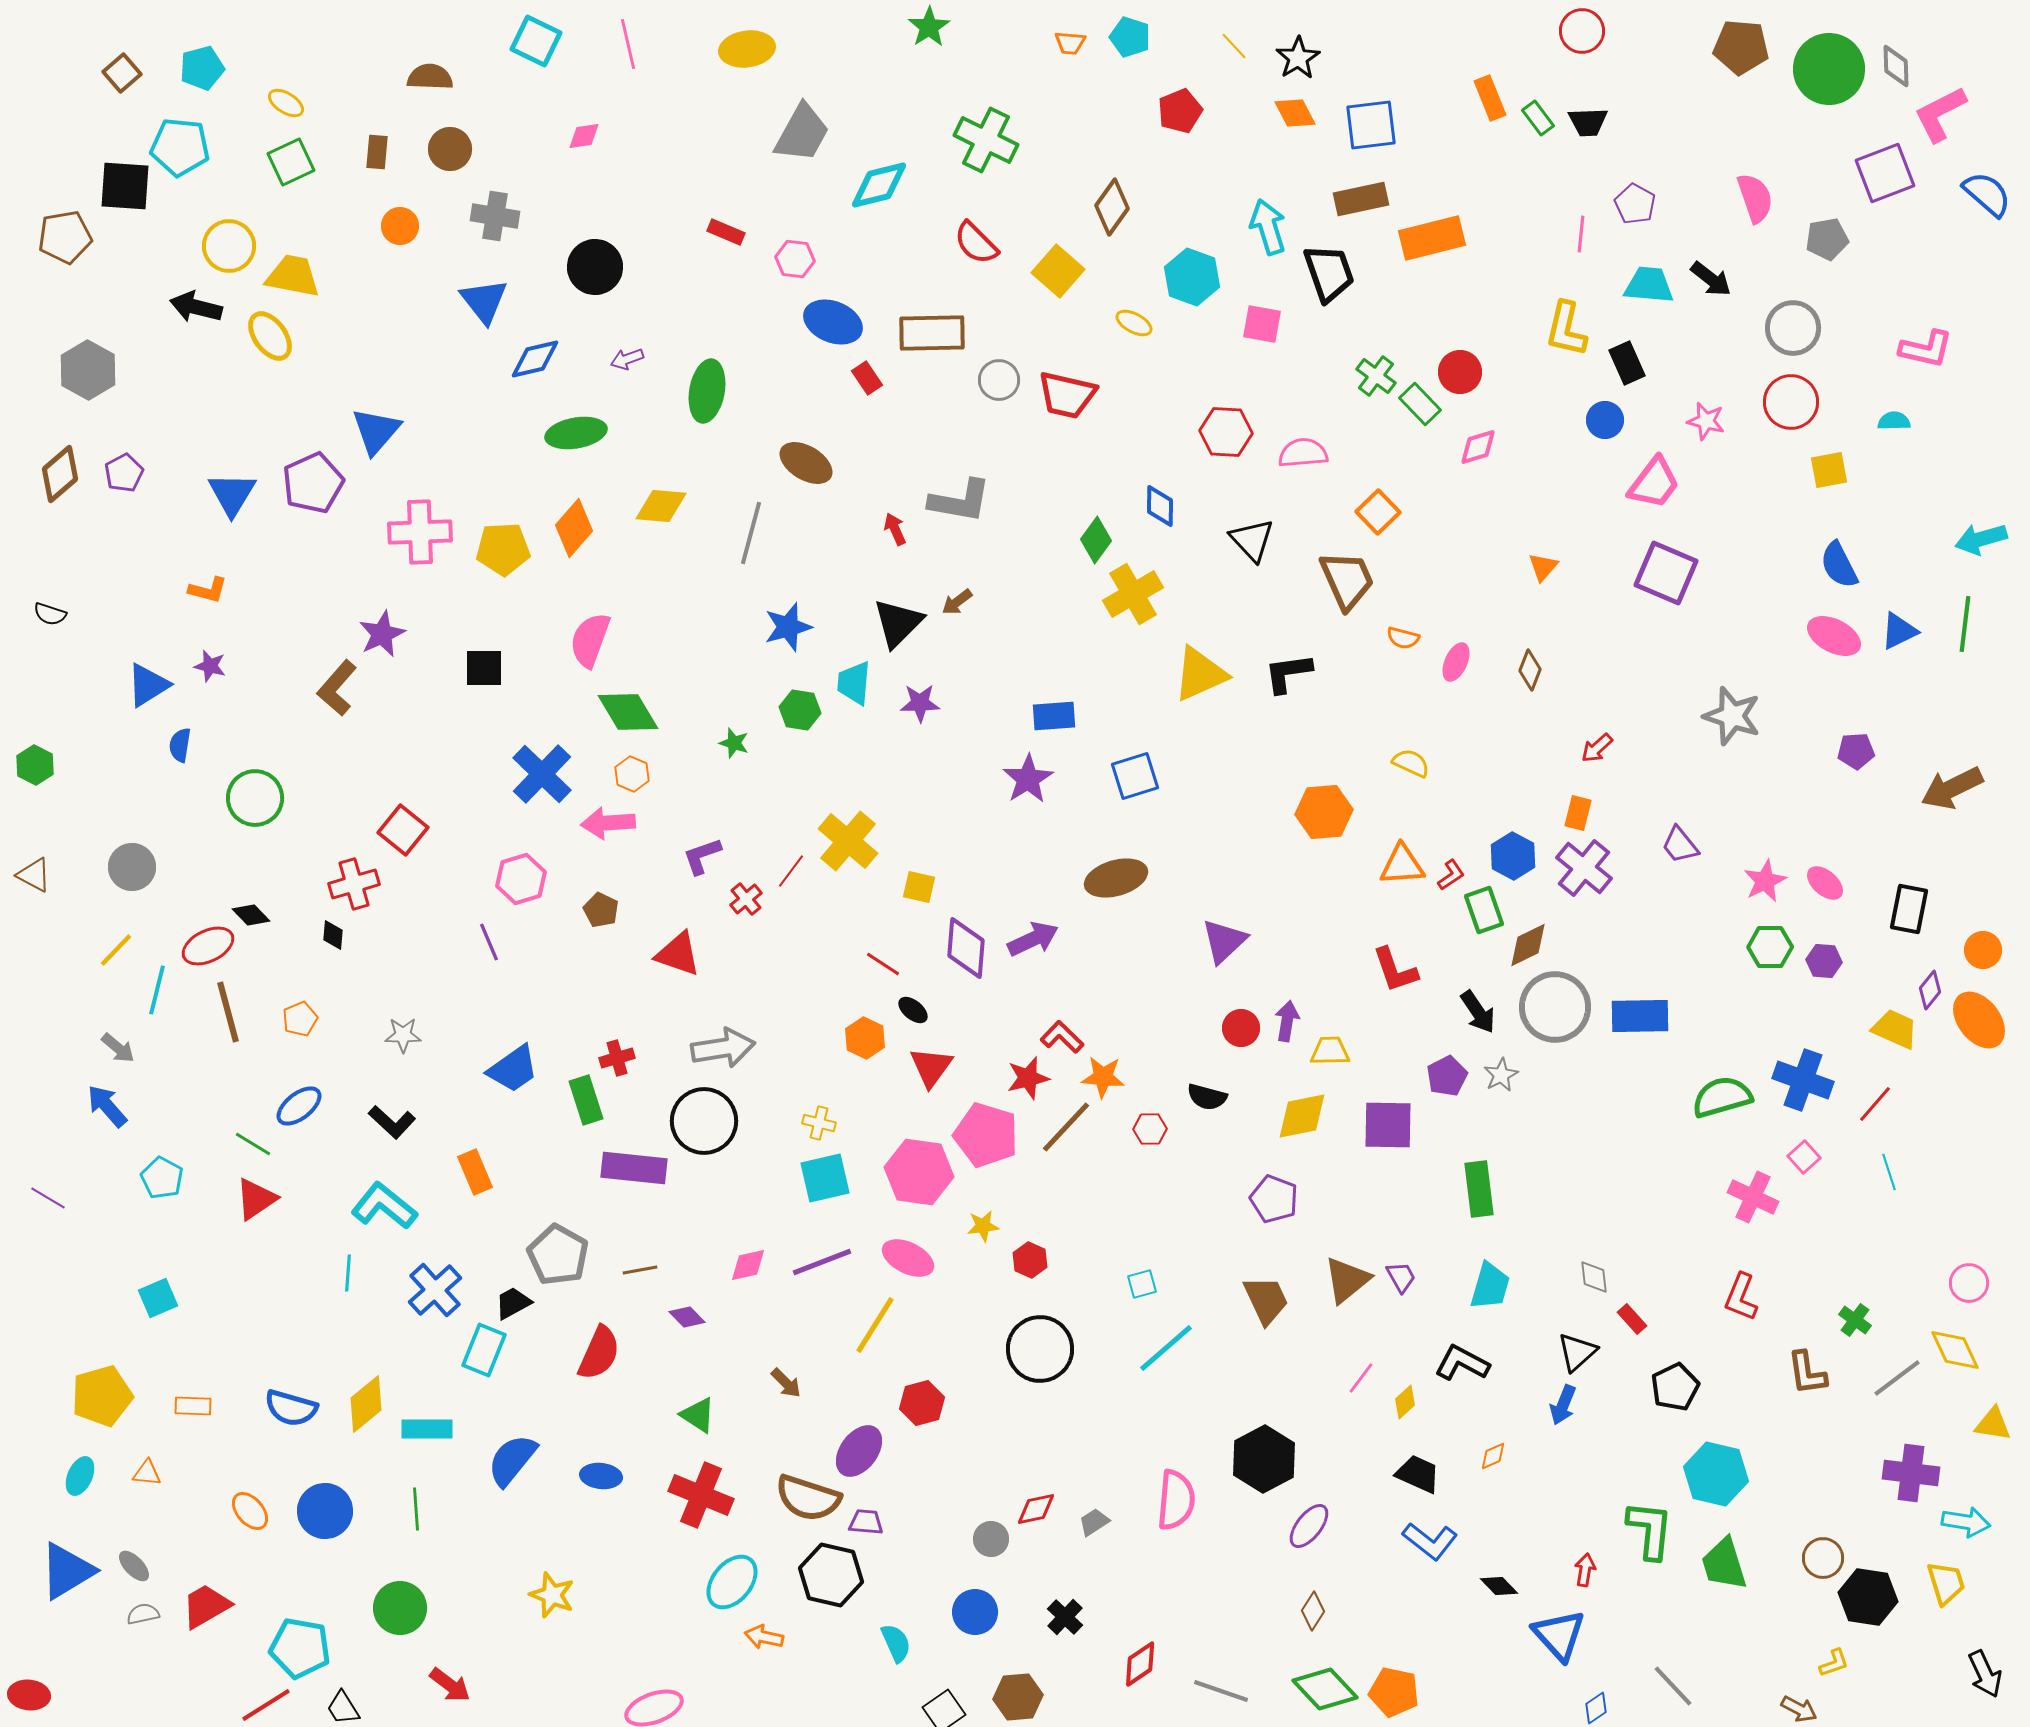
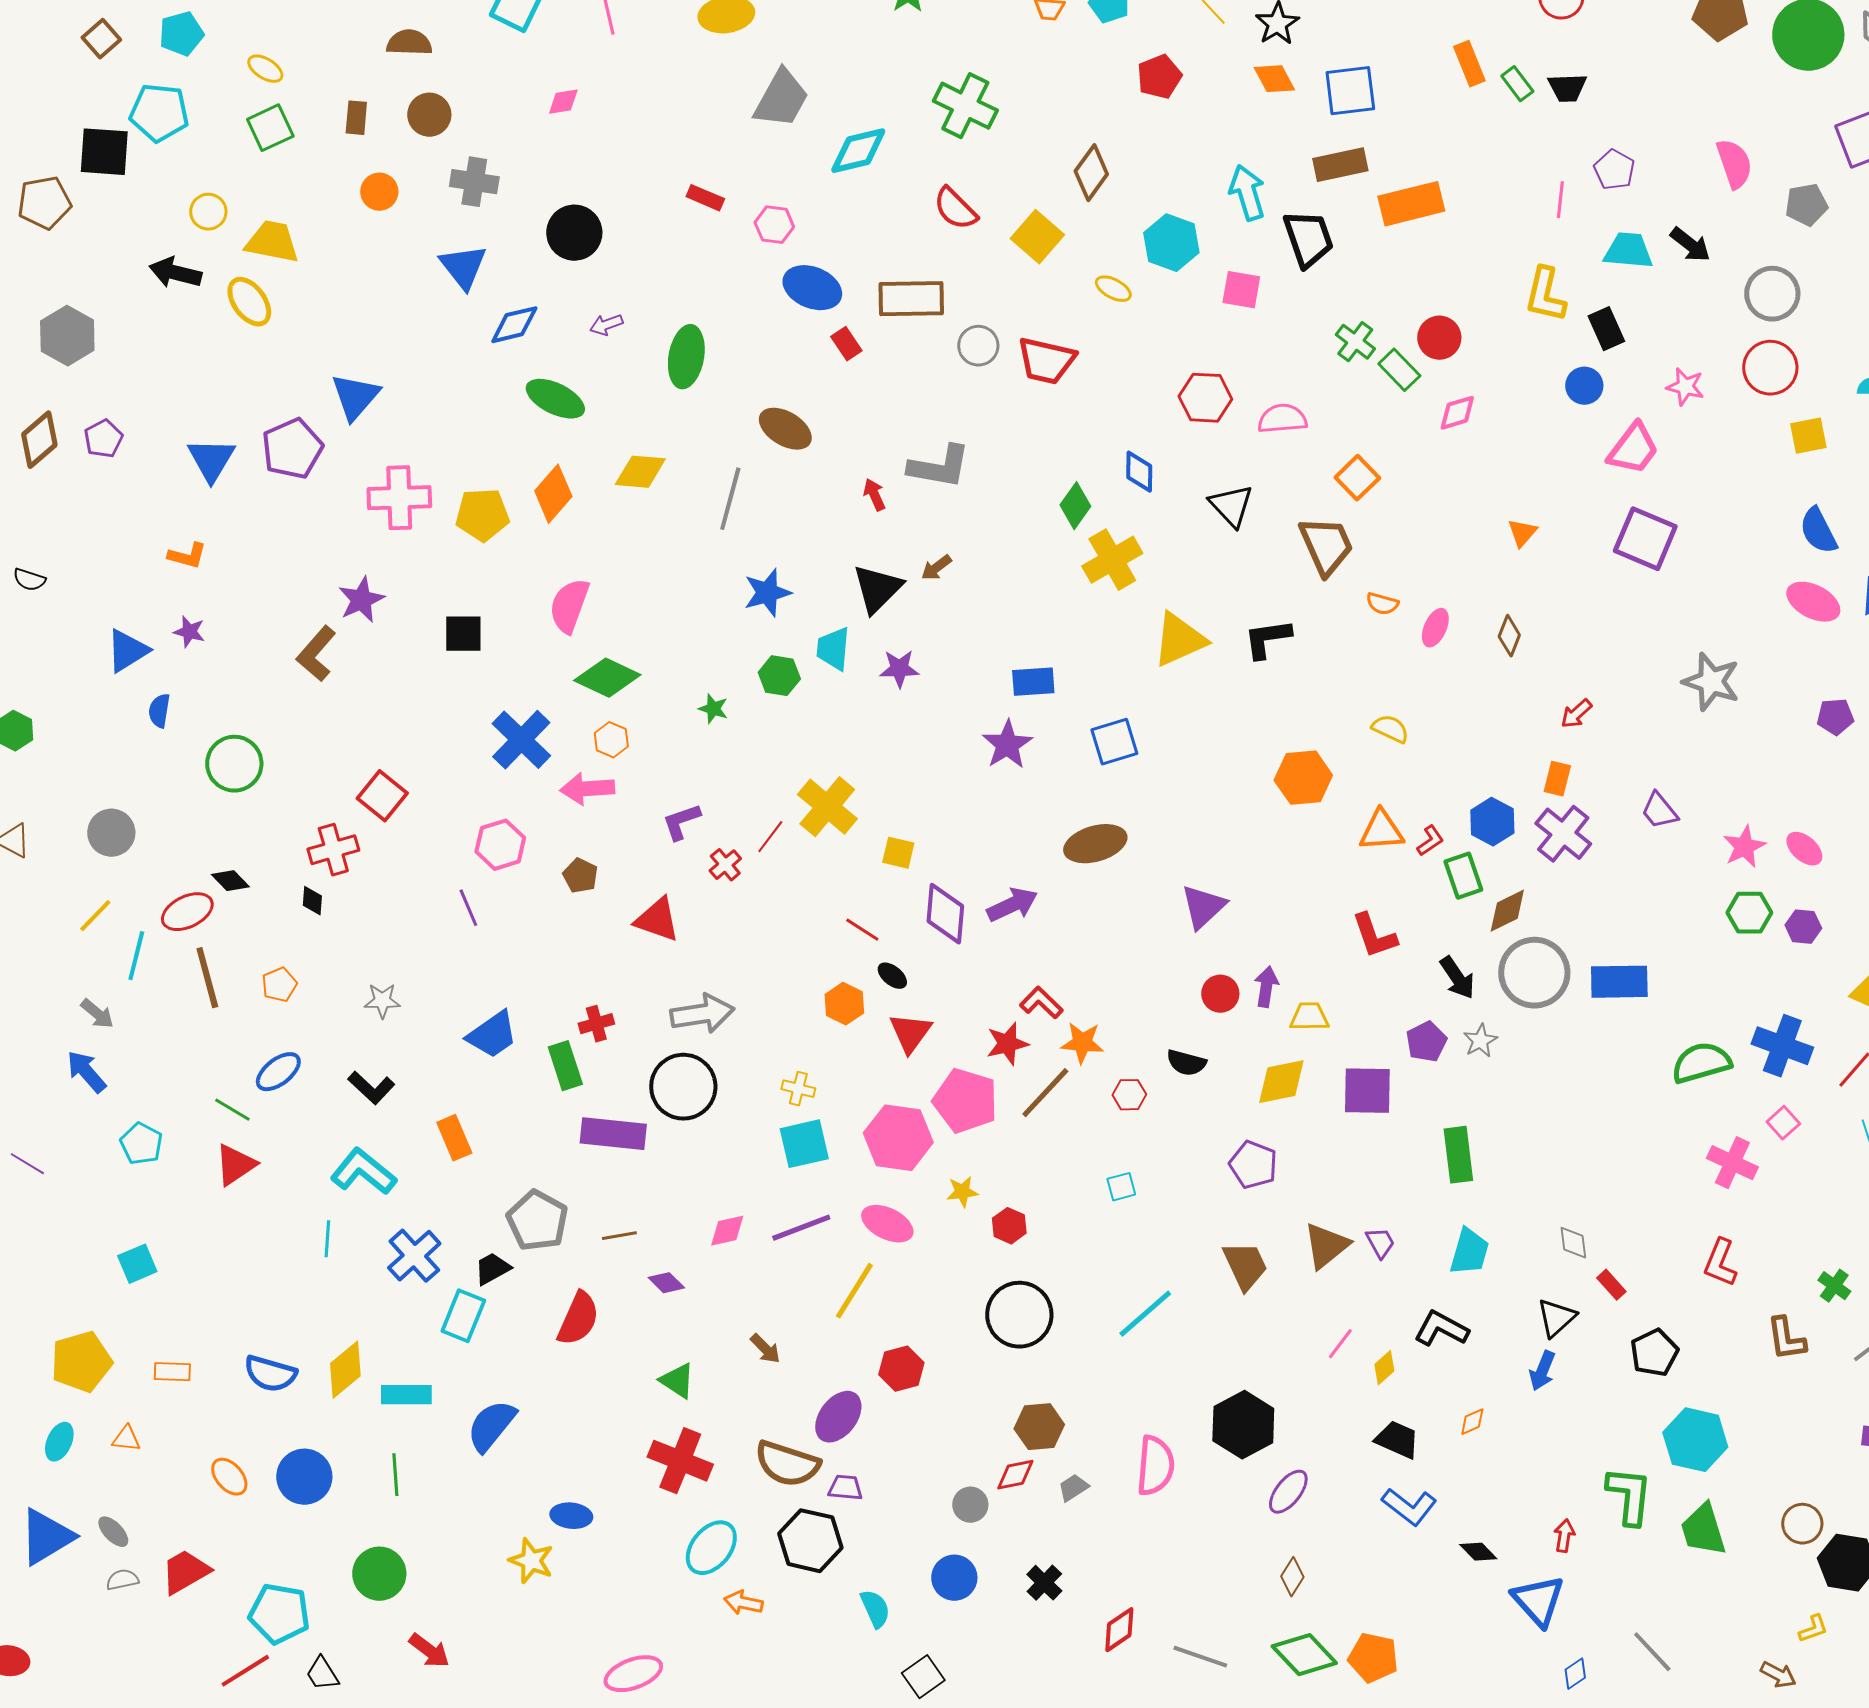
yellow circle: (229, 246) -> (208, 212), size x0.7
green ellipse: (576, 433) -> (555, 399), turned 36
green diamond: (628, 712) -> (607, 678), turned -34
cyan square: (1142, 1284) -> (1121, 1187), moved
blue ellipse: (601, 1476) -> (571, 1516), moved
brown hexagon: (1018, 1697) -> (1039, 1427), moved

